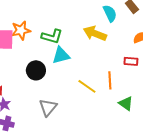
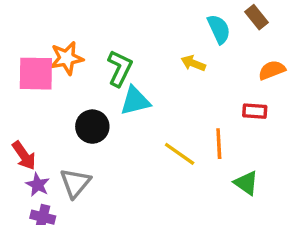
yellow arrow: (95, 33) -> (193, 63), size x0.6
green L-shape: (52, 36) -> (120, 68), turned -80
gray triangle: (48, 107) -> (75, 183), moved

